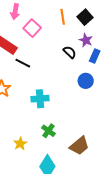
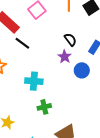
purple star: (86, 40) -> (65, 57), moved
green cross: (48, 131) -> (44, 107), moved, turned 32

